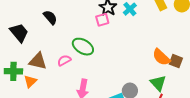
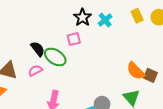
black semicircle: (50, 17) -> (38, 49), moved
pink square: (102, 20) -> (74, 39), moved

